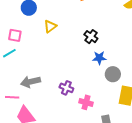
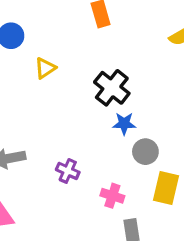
black cross: (91, 37) -> (112, 88), size x1.5
pink cross: (86, 102) -> (112, 196), moved

